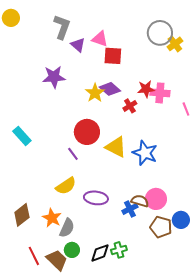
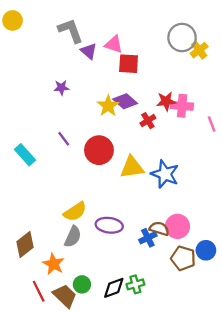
gray L-shape: (62, 27) -> (71, 31), turned -40
purple star: (54, 77) -> (61, 88), size x0.6
yellow triangle: (116, 147) -> (132, 167), turned -35
purple line: (73, 154) -> (64, 139), moved
orange star: (52, 218) -> (53, 264), moved
gray semicircle: (67, 228) -> (73, 237), moved

